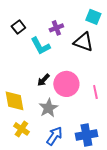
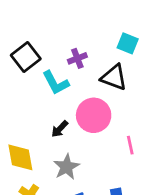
black square: (18, 27) -> (26, 57), size x1.5
pink circle: (66, 84) -> (94, 115), moved

